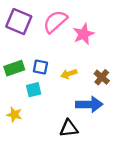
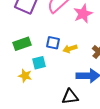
blue square: (40, 67) -> (53, 43), moved
yellow star: (14, 115) -> (25, 76), moved

